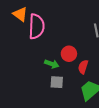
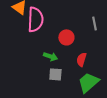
red circle: (69, 54) -> (66, 37), moved

